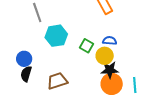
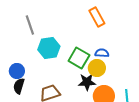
green square: (86, 46) -> (79, 58), size x1.5
black star: (110, 70) -> (87, 82), moved

